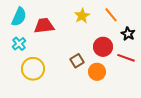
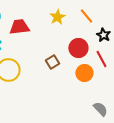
red line: (126, 58) -> (101, 59), turned 42
orange circle: (97, 72) -> (84, 73), moved

